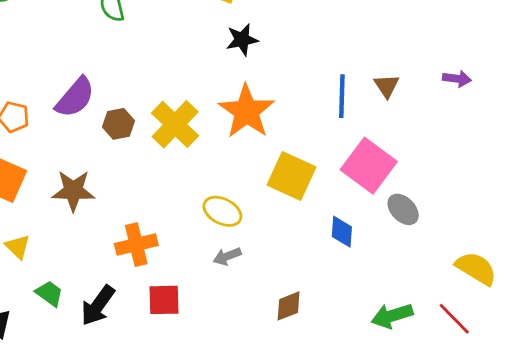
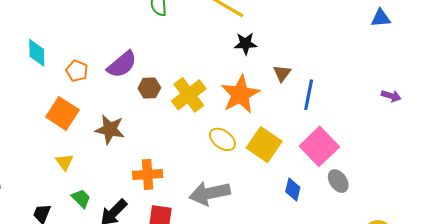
brown triangle: (387, 86) -> (282, 73), moved
yellow ellipse: (222, 211) -> (222, 139), moved
gray arrow: (227, 256) -> (210, 193), size x2.0

